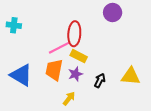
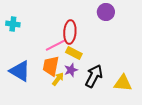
yellow triangle: (131, 76) -> (123, 83), moved
black arrow: (100, 80) -> (94, 76), size x1.6
yellow arrow: (69, 98) -> (58, 79), moved

